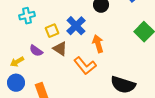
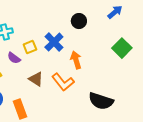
brown triangle: (60, 49) -> (36, 79), moved
purple semicircle: (36, 51) -> (14, 58), moved

